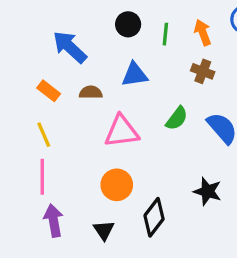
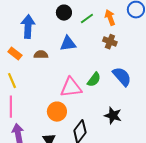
green line: (165, 34) -> (87, 19), turned 48
blue arrow: (70, 47) -> (28, 27), turned 50
green semicircle: (177, 118) -> (94, 80), moved
pink triangle: (122, 131) -> (71, 88), moved

